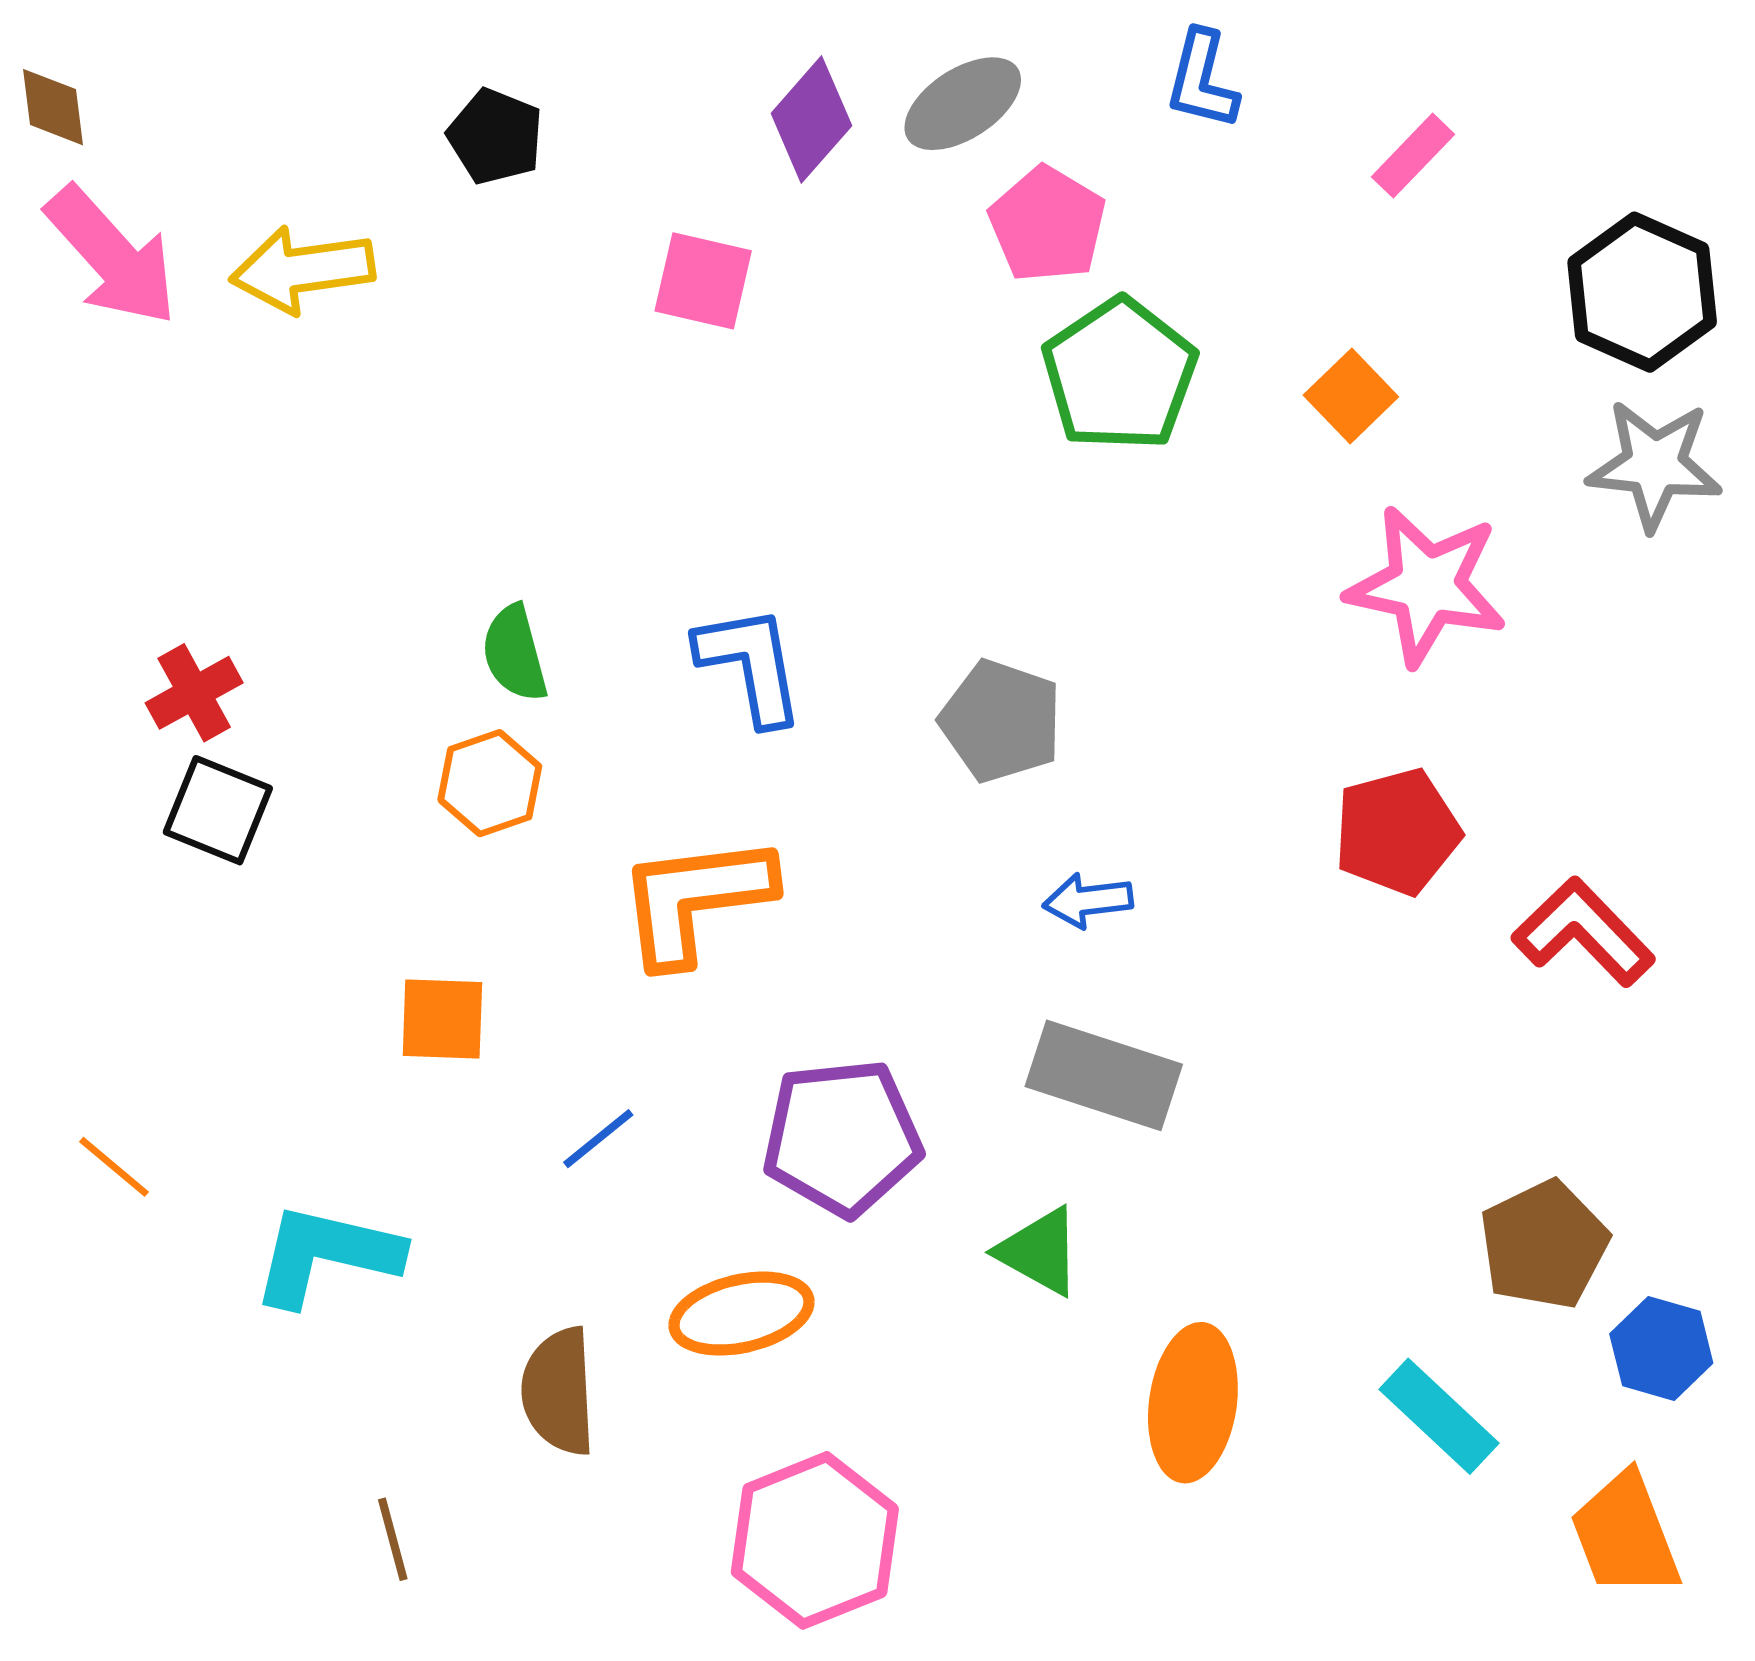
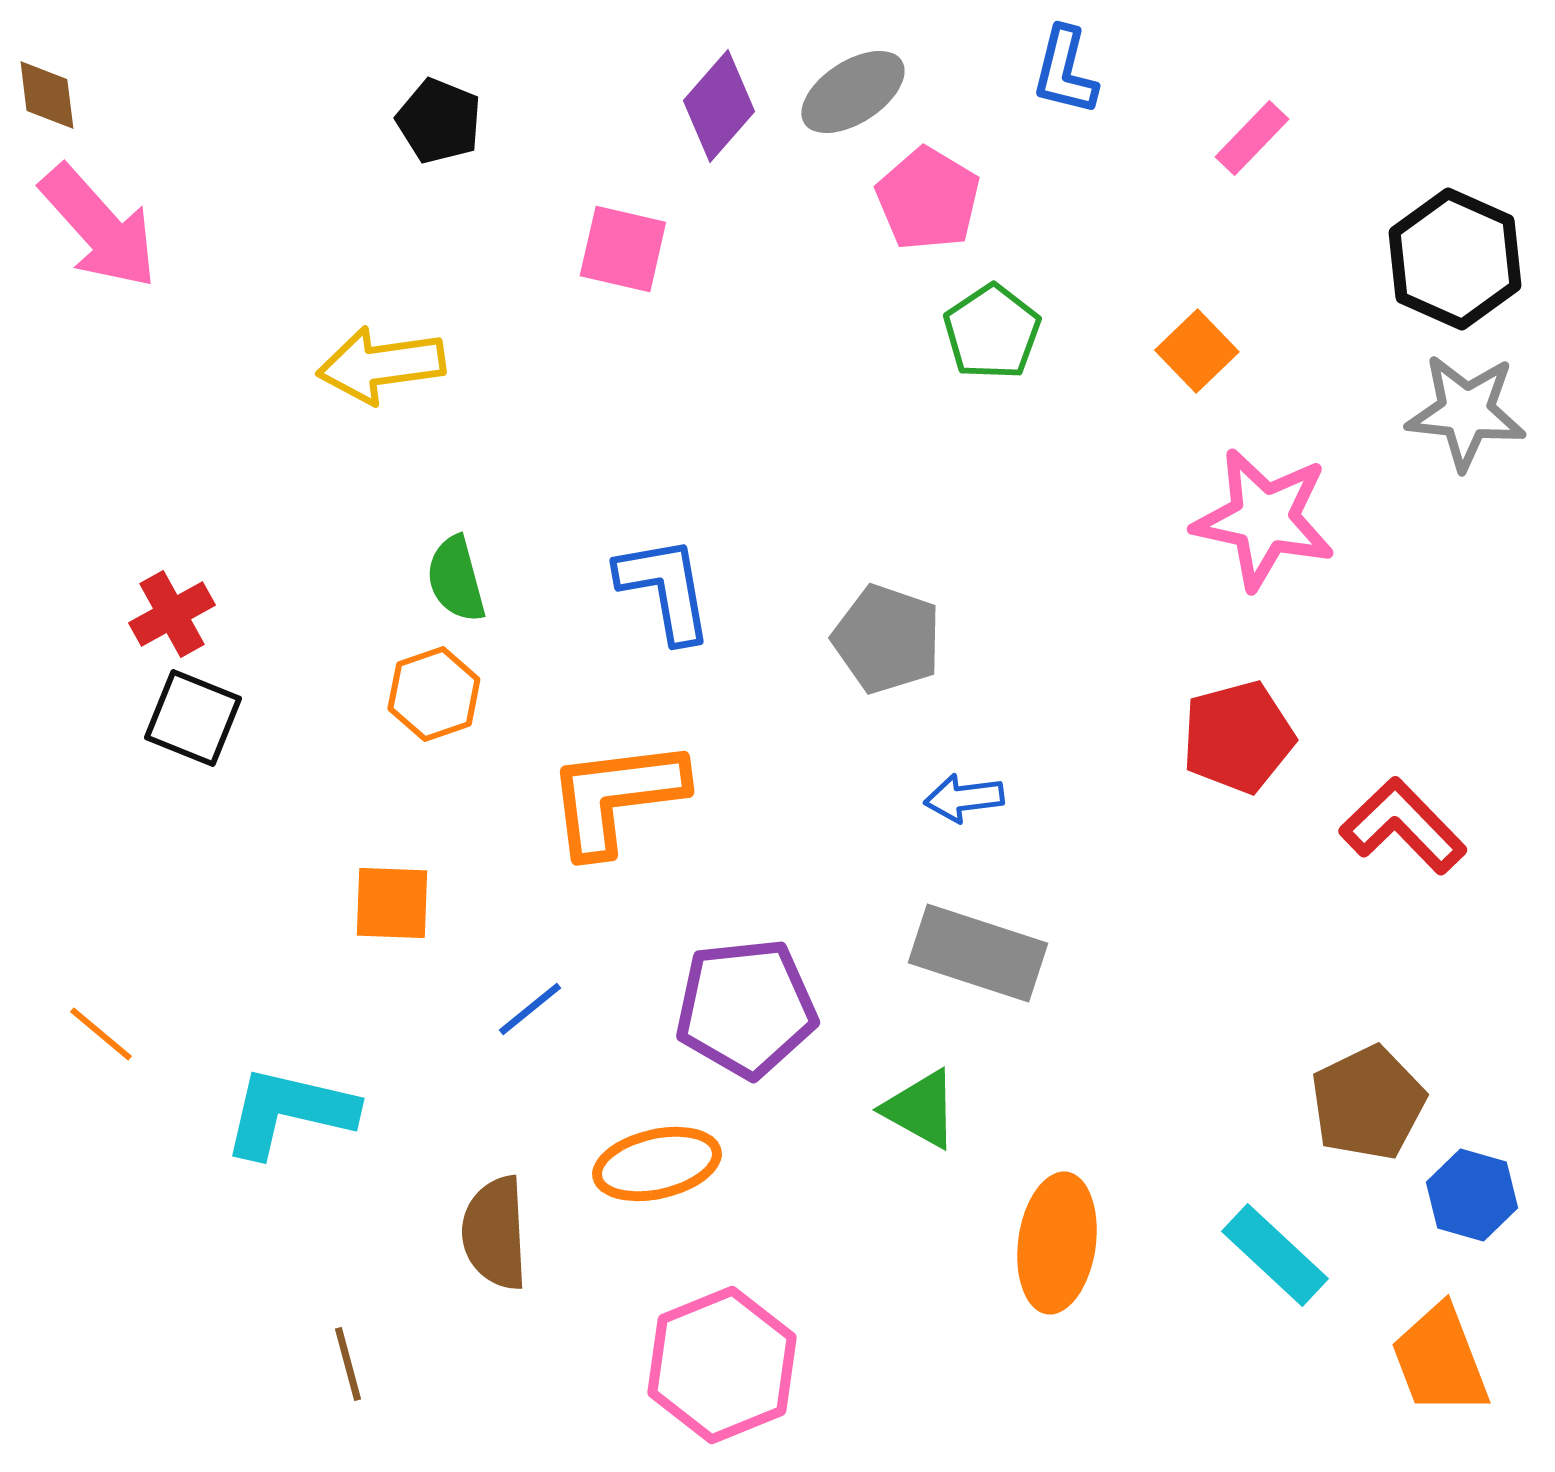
yellow arrow: (302, 270) -> (381, 365), moved
green pentagon: (1120, 375) -> (992, 332), size x0.7

